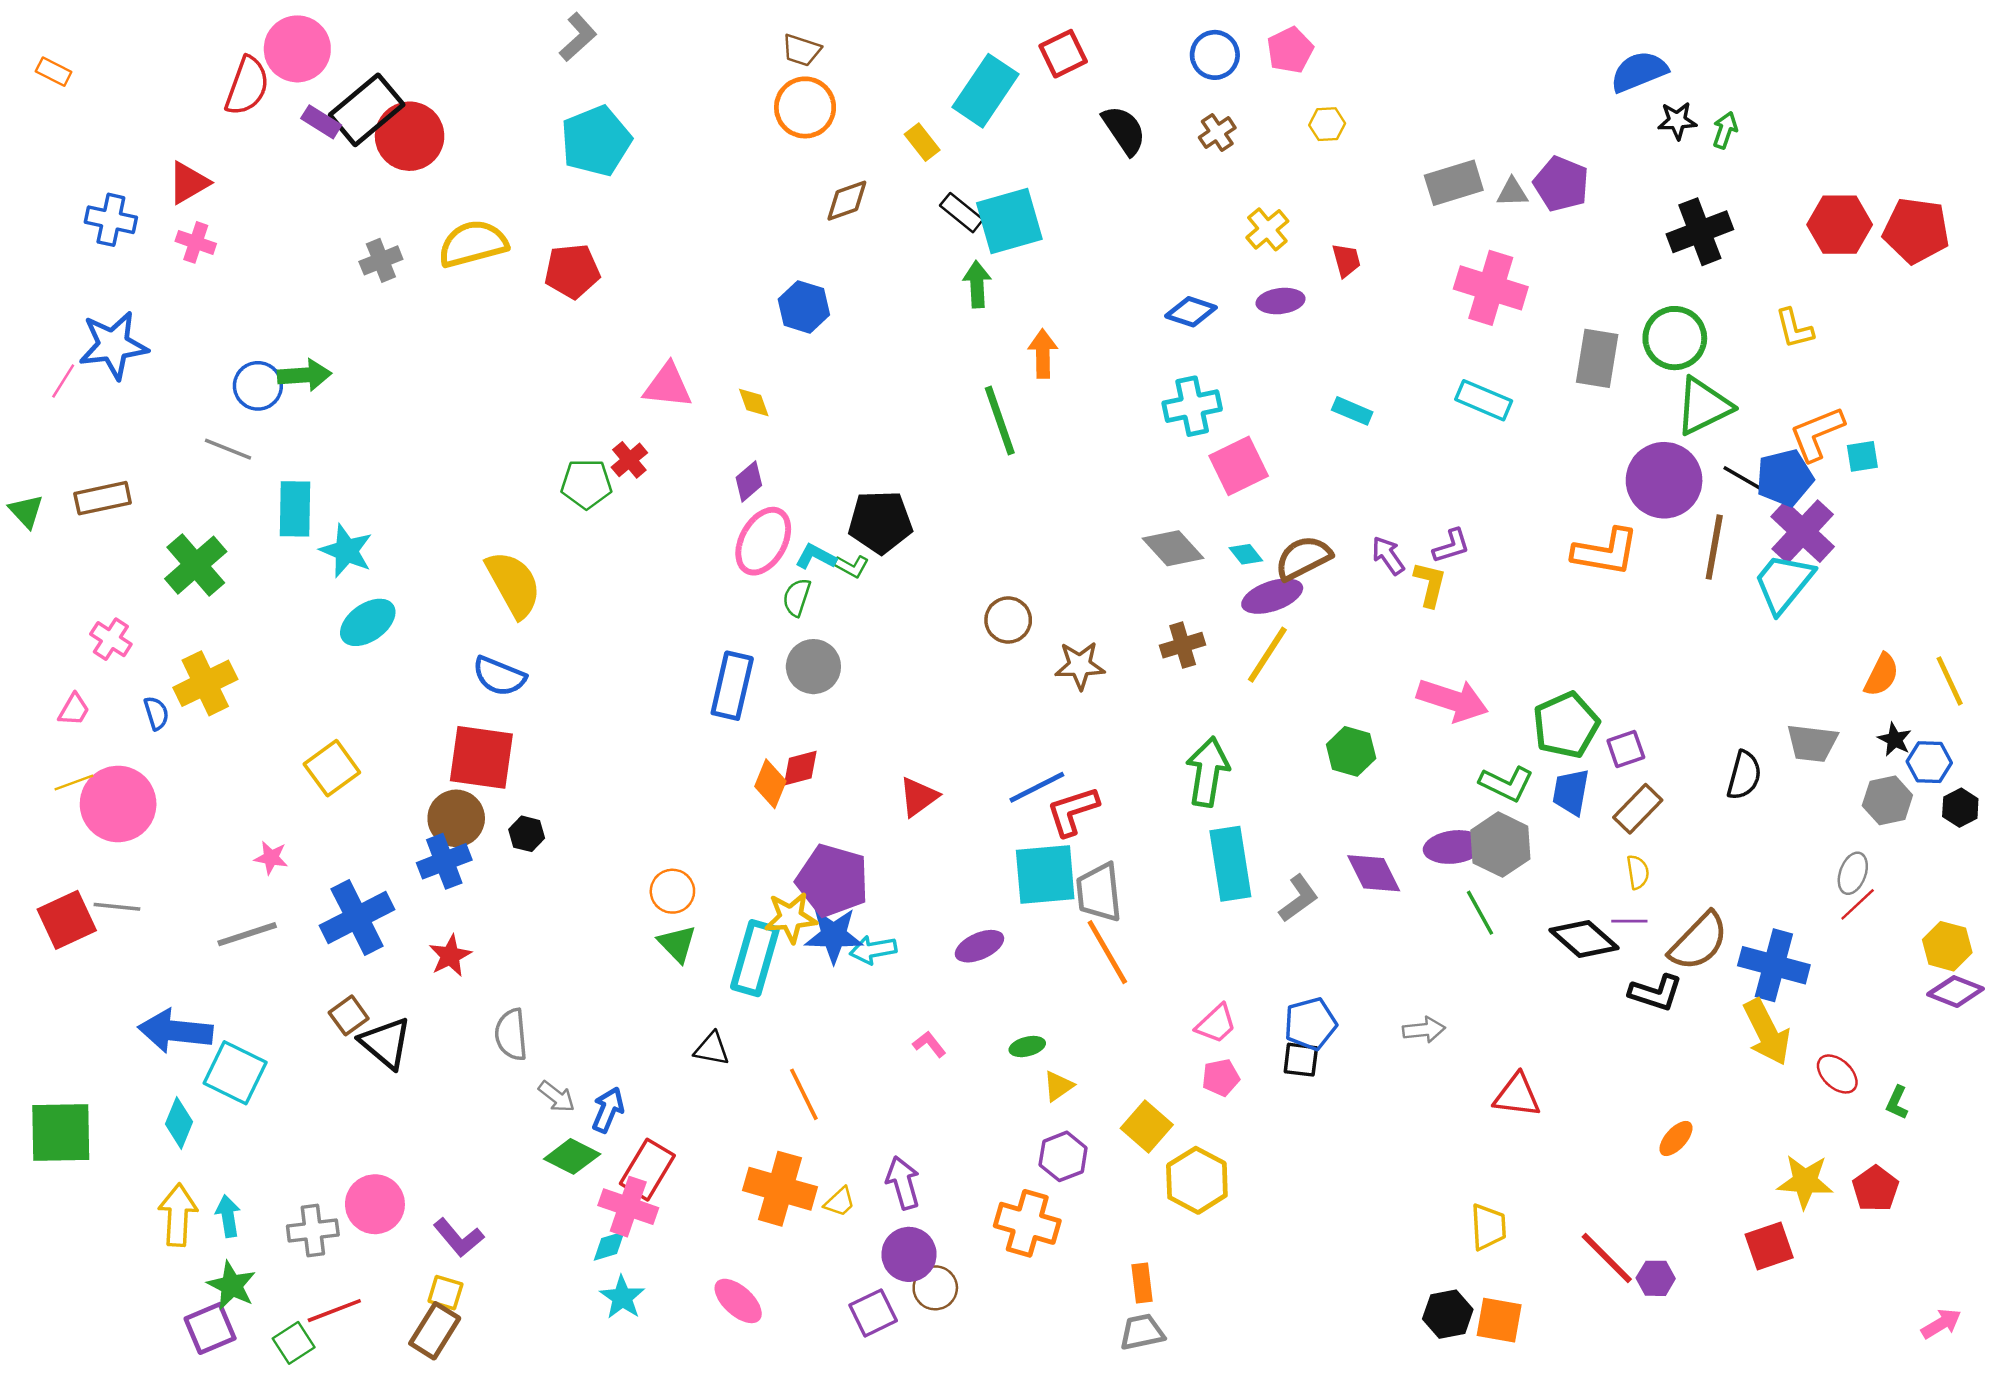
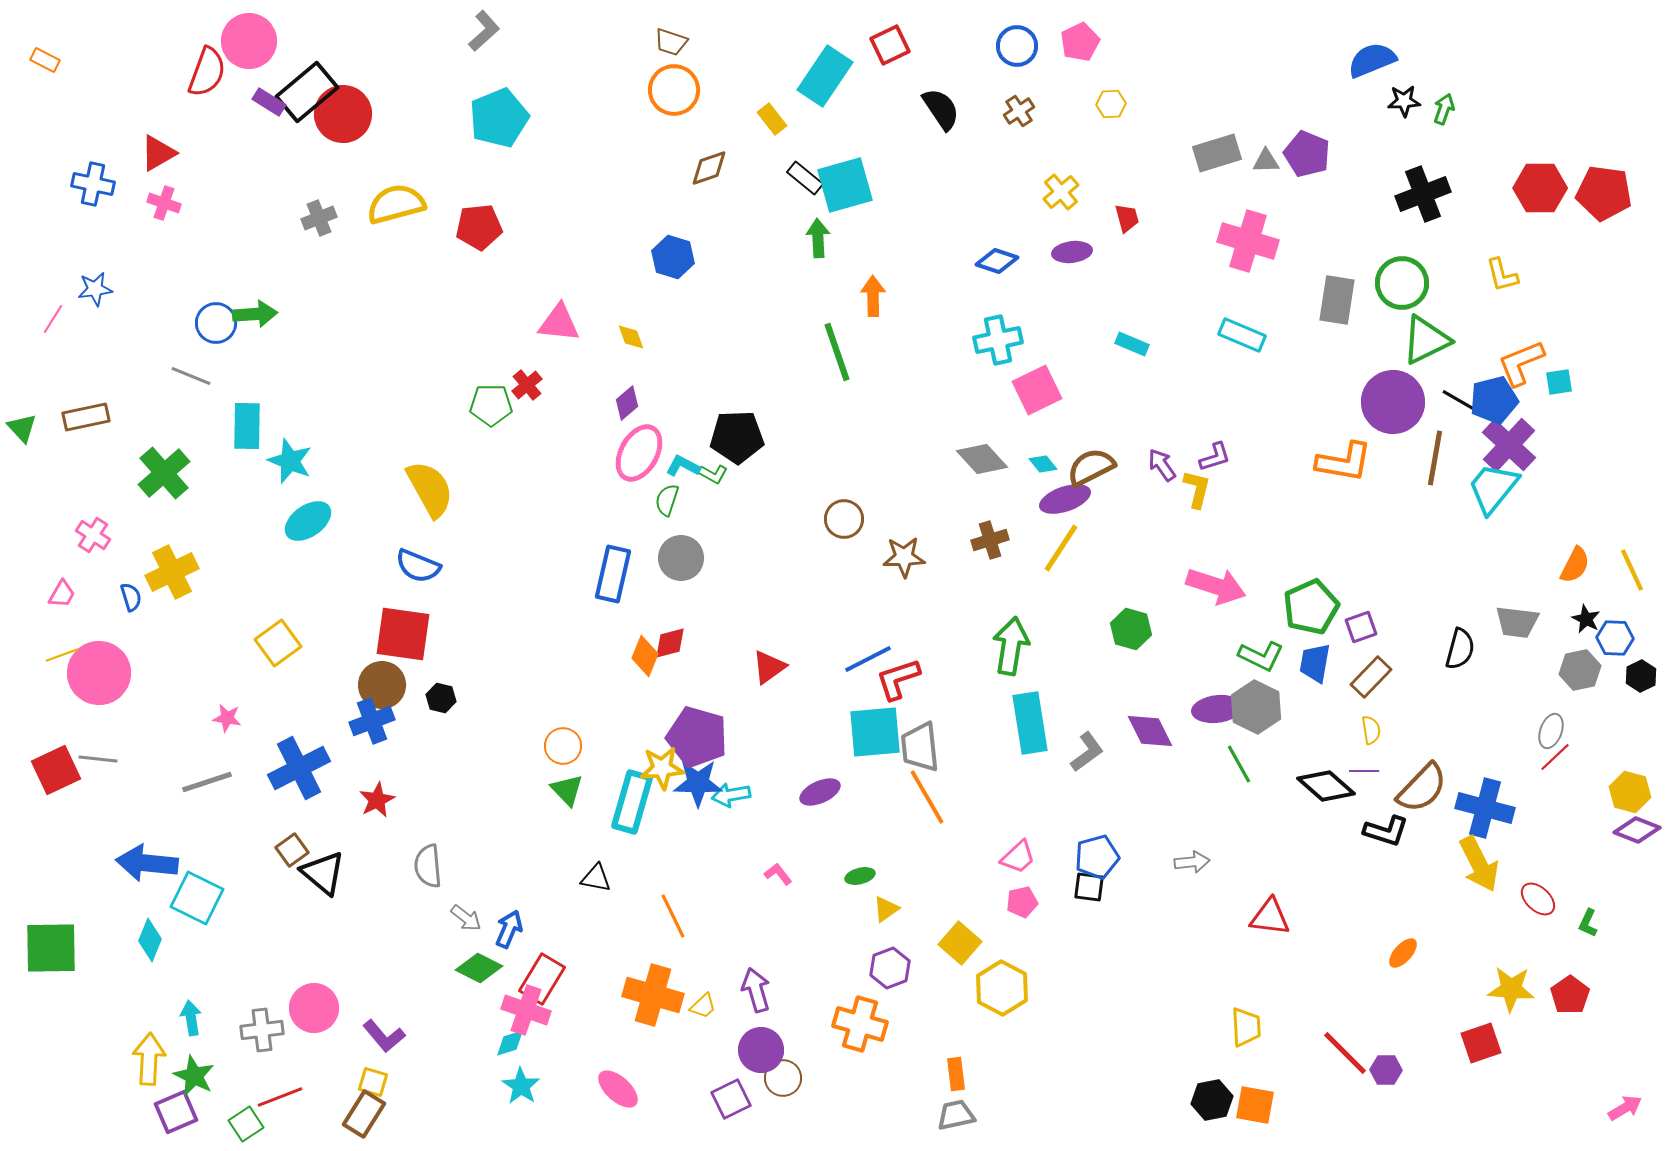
blue star: (113, 345) -> (95, 289), size x0.6
yellow arrow: (178, 1215) -> (149, 1059), moved

